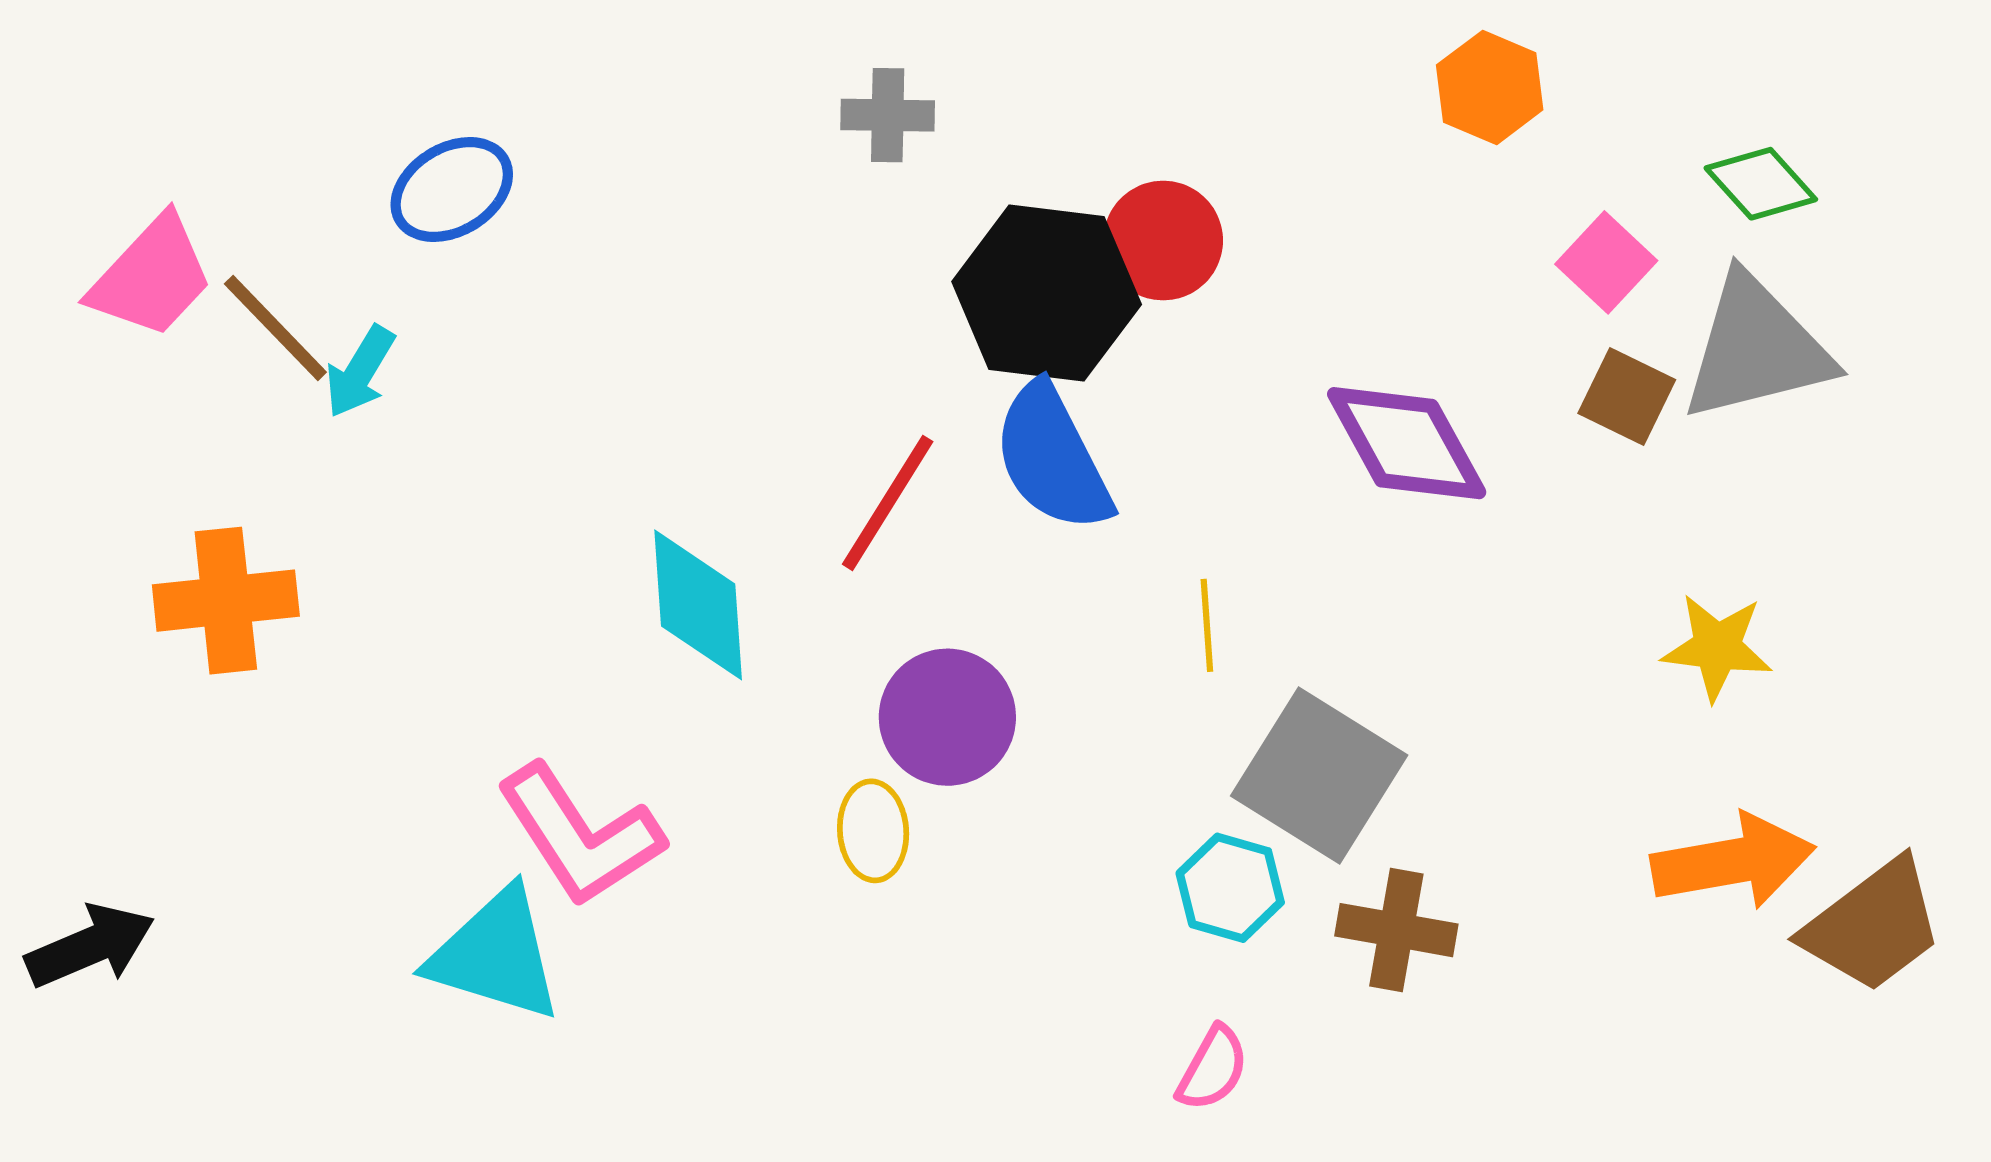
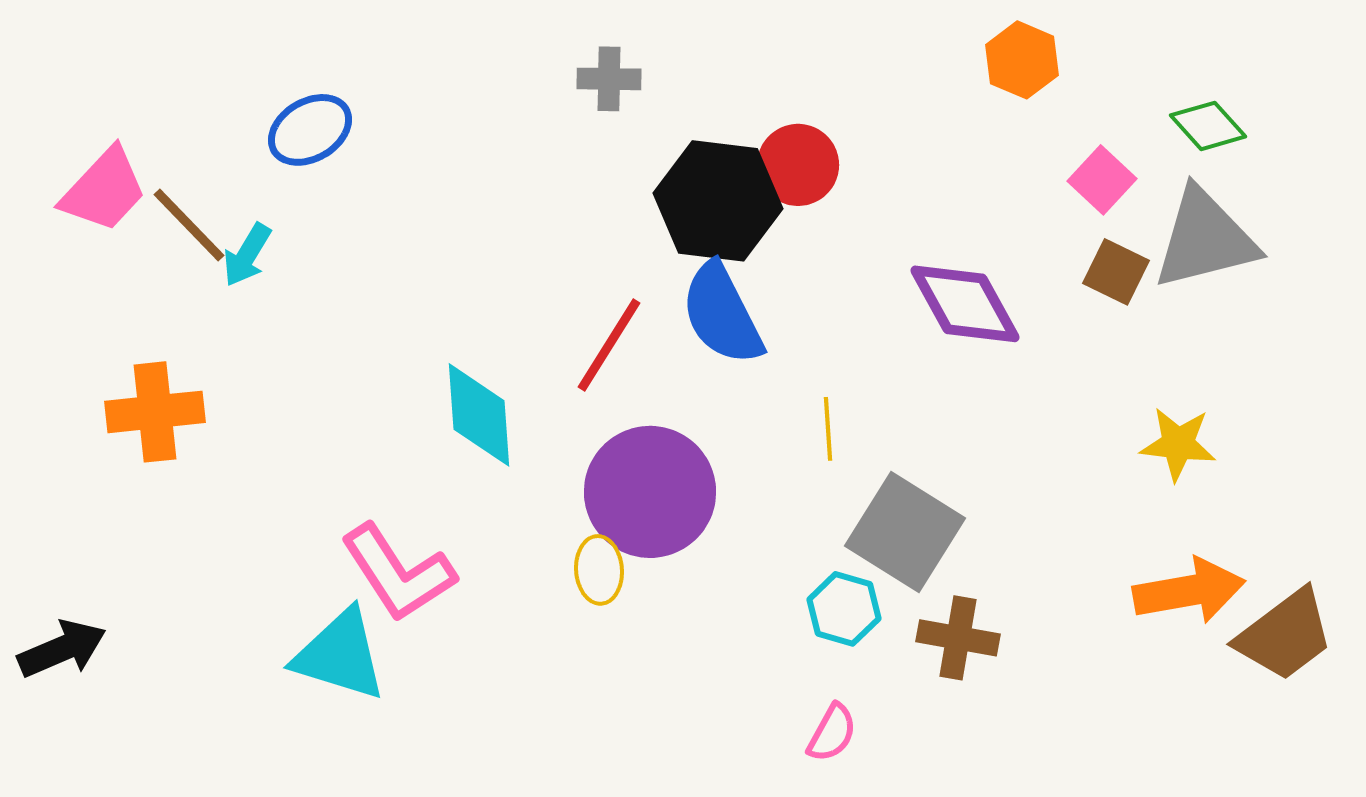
purple circle: (947, 717) -> (650, 492), size x1.4

